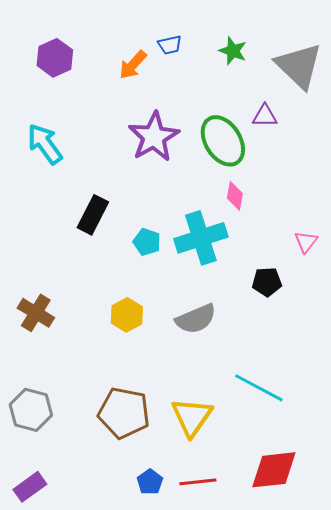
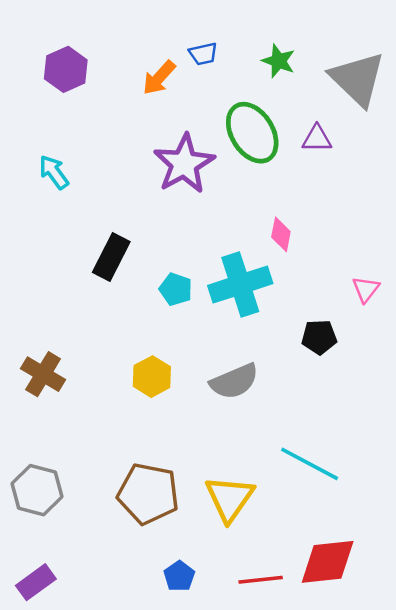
green ellipse: (223, 141) -> (252, 133), moved
cyan arrow: (45, 144) -> (54, 172), size x0.7
red line: (198, 482) -> (261, 580), moved

